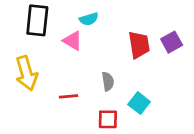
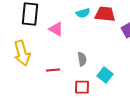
cyan semicircle: (89, 19) -> (83, 13), moved
red trapezoid: (139, 45) -> (105, 14), moved, turned -75

